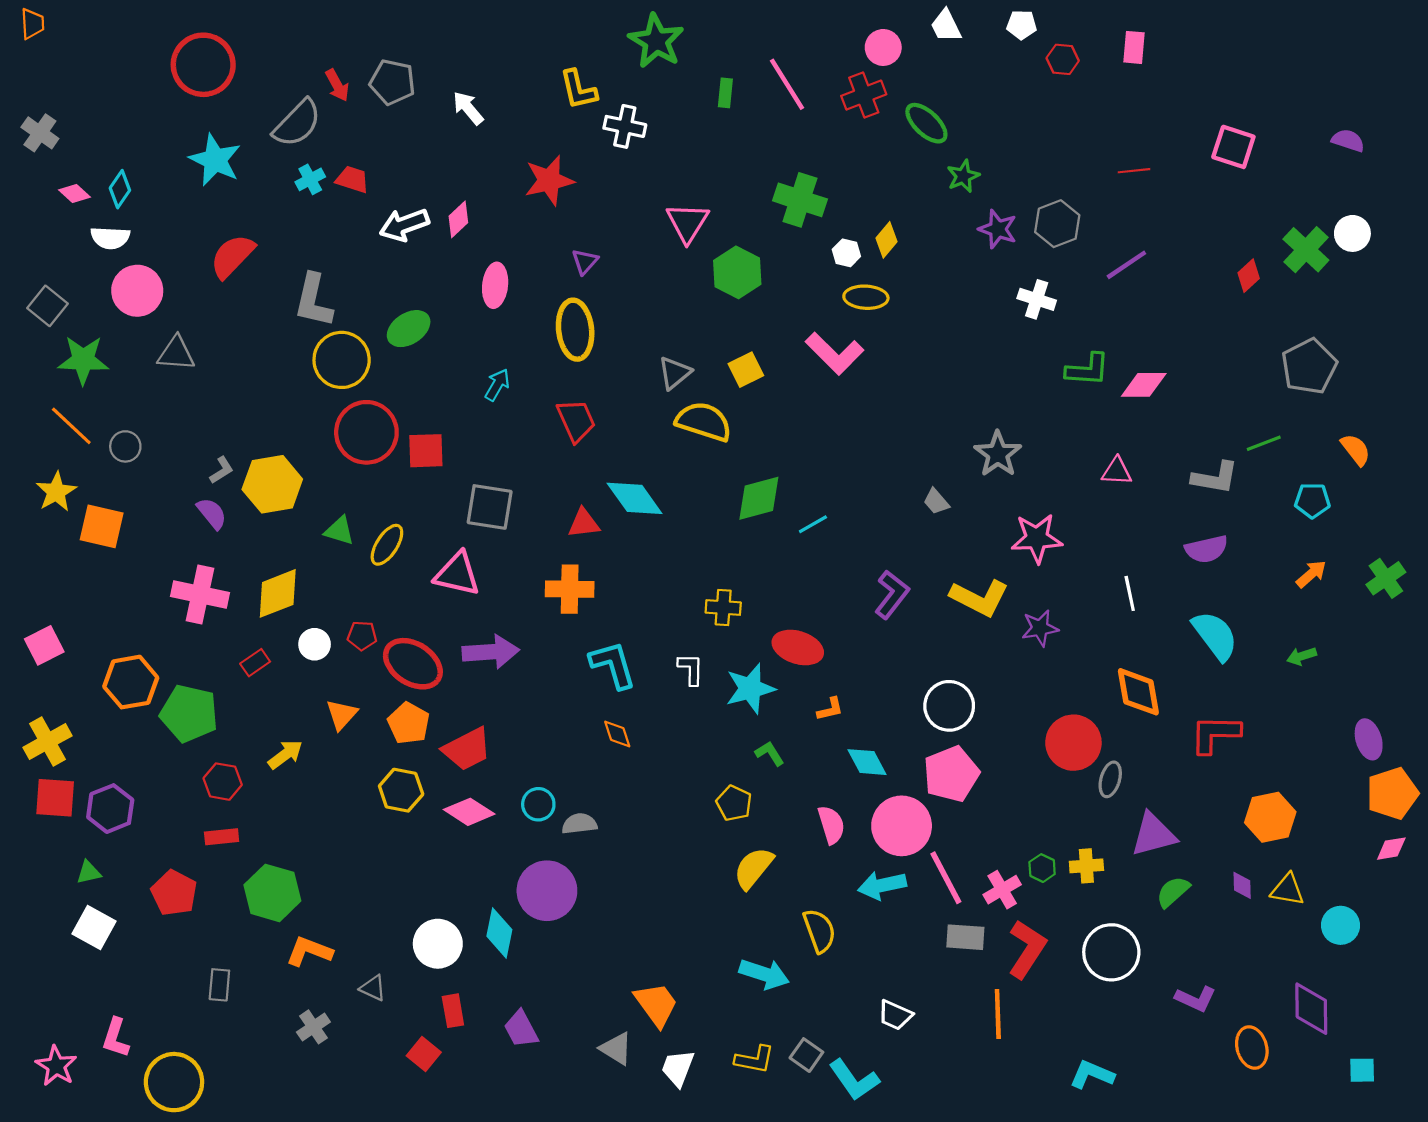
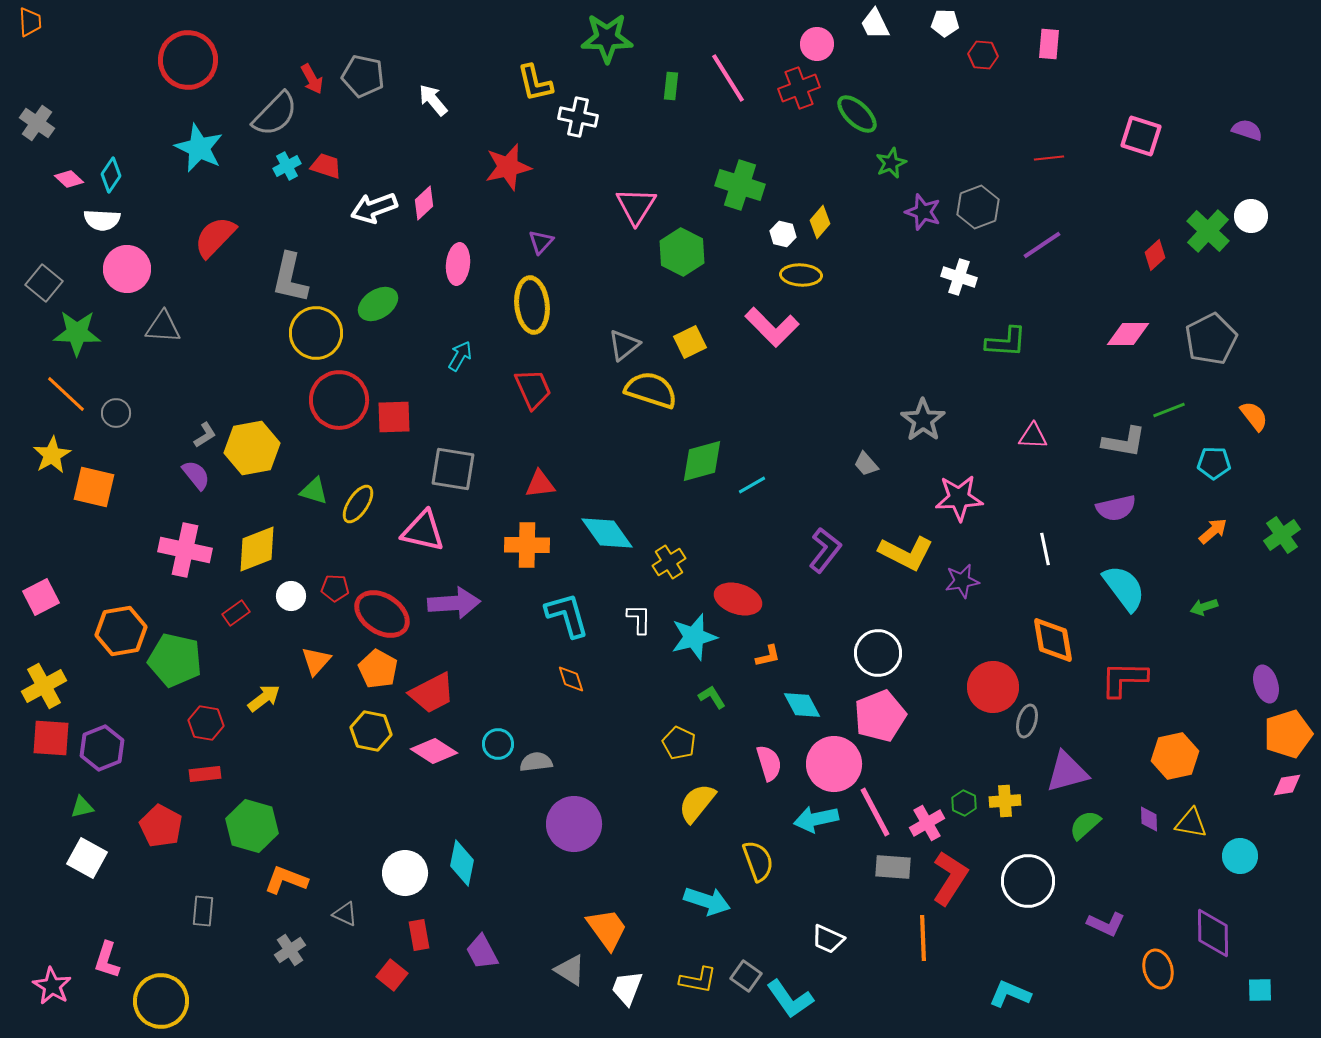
green star: (656, 41) -> (607, 38), turned -30
pink diamond: (1144, 385) -> (1128, 334), moved
cyan diamond: (635, 498) -> (607, 533), moved
yellow cross: (723, 607) -> (669, 562), turned -36
purple circle: (547, 891) -> (574, 824), moved

